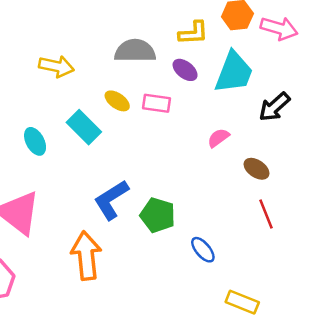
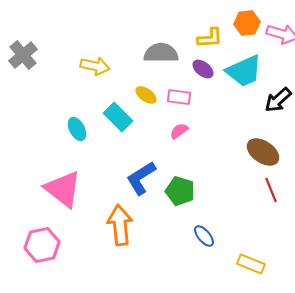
cyan trapezoid: (234, 72) -> (244, 71), turned 45
pink semicircle: (218, 138) -> (179, 131), moved
brown ellipse: (256, 169) -> (263, 152), size x1.5
blue ellipse: (203, 250) -> (204, 236), moved

